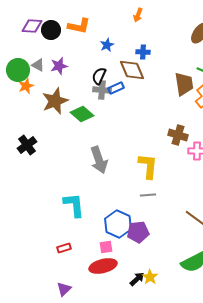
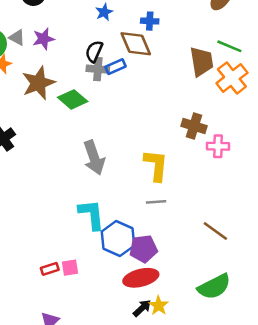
cyan L-shape: (74, 205) -> (92, 215), moved
pink square: (106, 247) -> (70, 268), moved
red ellipse: (103, 266) -> (141, 278), moved

